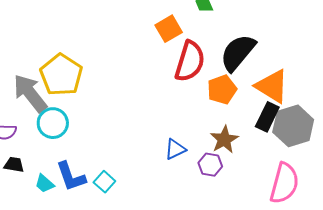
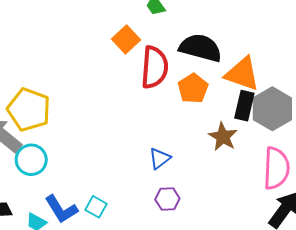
black semicircle: (238, 53) -> (201, 48), turned 78
brown star: (224, 140) -> (223, 137), moved
purple hexagon: (210, 165) -> (167, 199), moved

